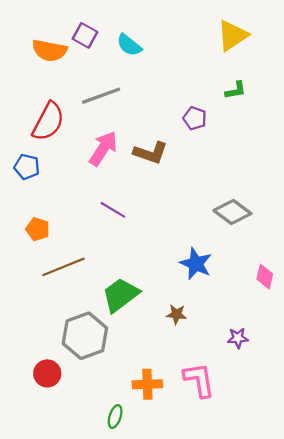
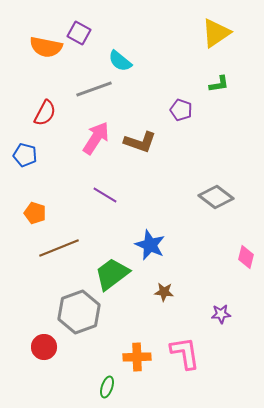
cyan semicircle: (129, 45) -> (120, 61), moved
red semicircle: (48, 122) -> (45, 113), size x0.7
blue star: (196, 264) -> (150, 245), moved

